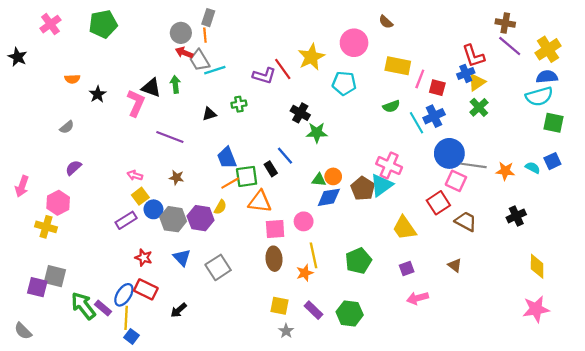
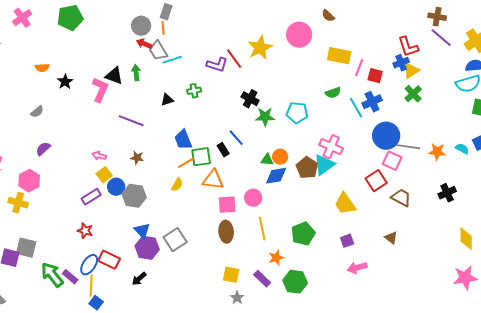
cyan pentagon: (344, 83) -> (297, 113), moved
purple hexagon: (201, 218) -> (147, 248), moved
red star: (144, 258) -> (85, 231), moved
orange star: (305, 273) -> (276, 258), moved

